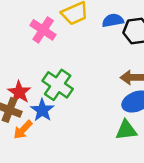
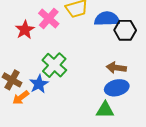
blue semicircle: (113, 20) -> (107, 19), size x1.4
red star: (19, 92) -> (25, 30), moved

